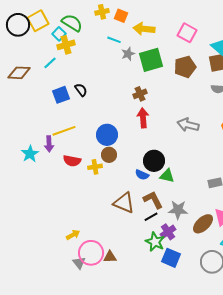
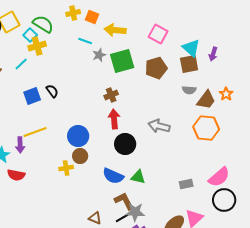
red semicircle: (72, 161) -> (16, 175), moved
black circle: (154, 161) -> (125, 144), moved
blue semicircle: (142, 175) -> (113, 176), size x1.5
brown triangle: (124, 203) -> (95, 218), moved, size x0.6
gray star: (178, 210) -> (135, 212), moved

